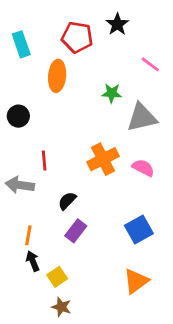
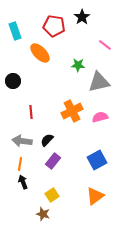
orange ellipse: (57, 76) -> (40, 53), turned -50
pink semicircle: (143, 168) -> (100, 117), turned -42
gray arrow: (20, 185) -> (22, 141), moved
yellow square: (57, 277) -> (52, 195), moved

